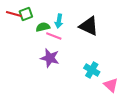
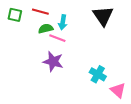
red line: (14, 14) -> (40, 12), moved
green square: (26, 14) -> (15, 15), moved, turned 32
black triangle: (89, 26) -> (103, 16), moved, turned 30

